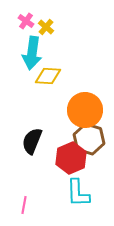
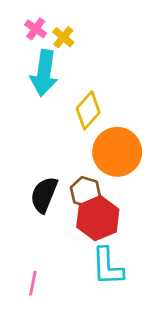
yellow diamond: (48, 76) -> (88, 110), moved, turned -52
brown hexagon: (89, 139) -> (85, 192), moved, size x0.7

